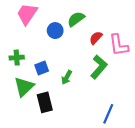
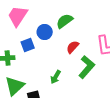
red semicircle: (96, 38) -> (73, 47), moved
blue square: (42, 68) -> (28, 45), moved

